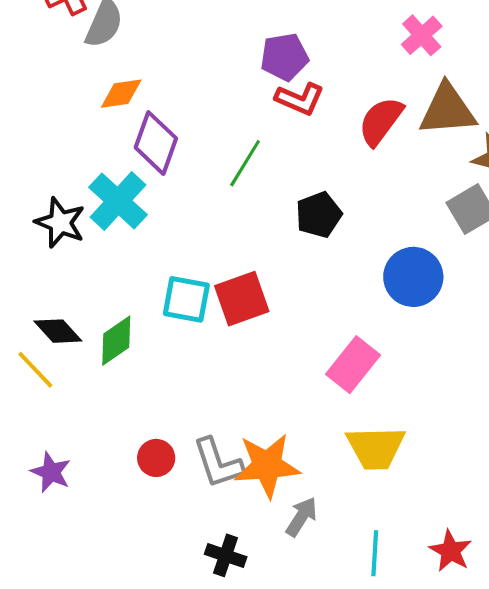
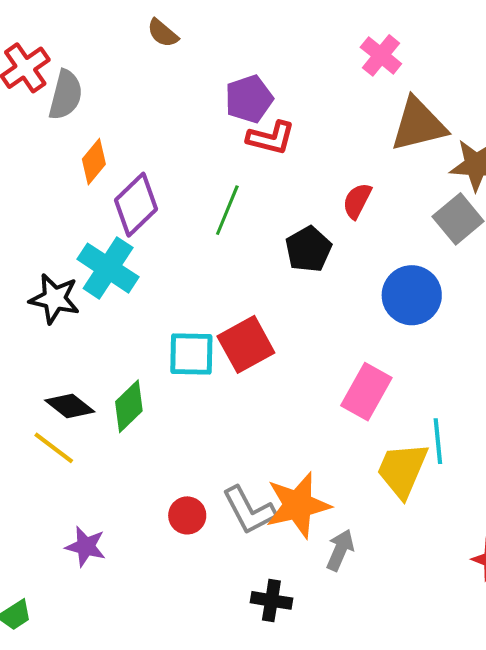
orange diamond: (121, 94) -> (94, 162), turned -33
red semicircle: (381, 121) -> (357, 201), moved, size x0.7
purple diamond: (156, 143) -> (136, 205), turned 36
yellow trapezoid: (376, 448) -> (402, 470), turned 124
cyan line: (375, 553) -> (438, 441), moved

